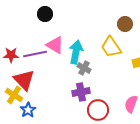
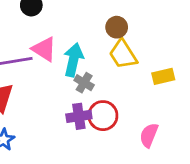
brown circle: (125, 24) -> (117, 27), moved
red circle: (98, 110) -> (103, 116), moved

